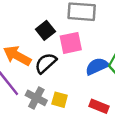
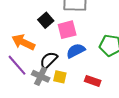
black semicircle: (46, 63) -> (49, 60), moved
blue semicircle: (97, 66) -> (76, 51), moved

